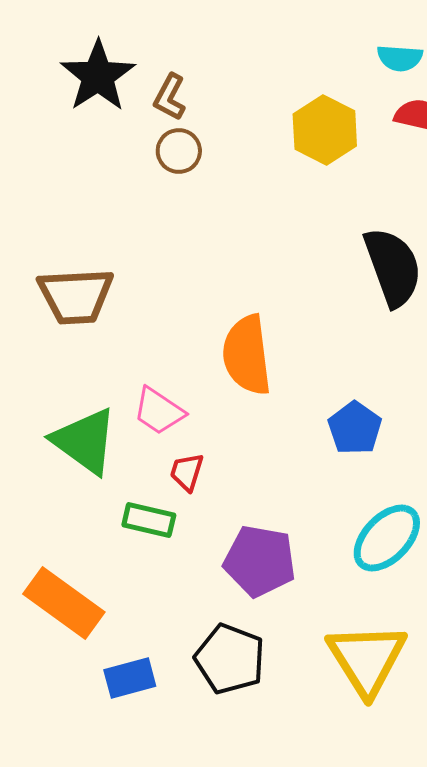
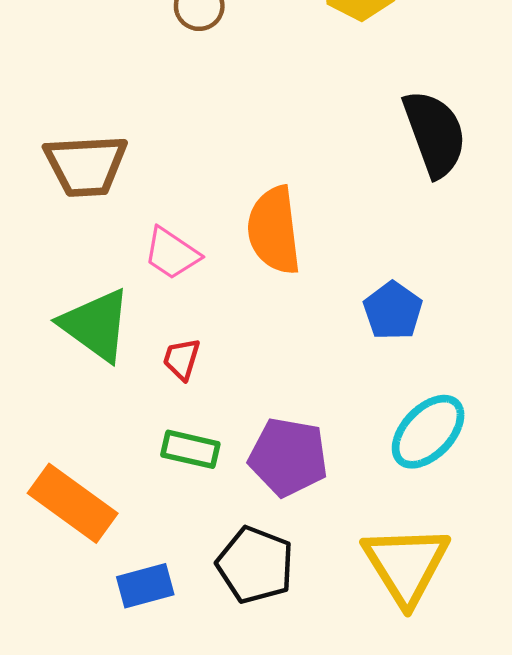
pink trapezoid: (159, 411) -> (172, 253), moved
red trapezoid: (187, 472) -> (182, 359), moved
green rectangle: (149, 520) -> (190, 449), moved

